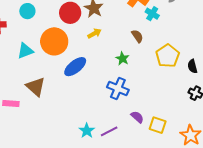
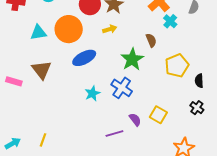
green star: (122, 59) -> (132, 59), size x1.6
yellow square: (158, 125) -> (158, 115), moved
cyan star: (87, 131) -> (92, 93), moved
purple line: (109, 131) -> (114, 134), moved

